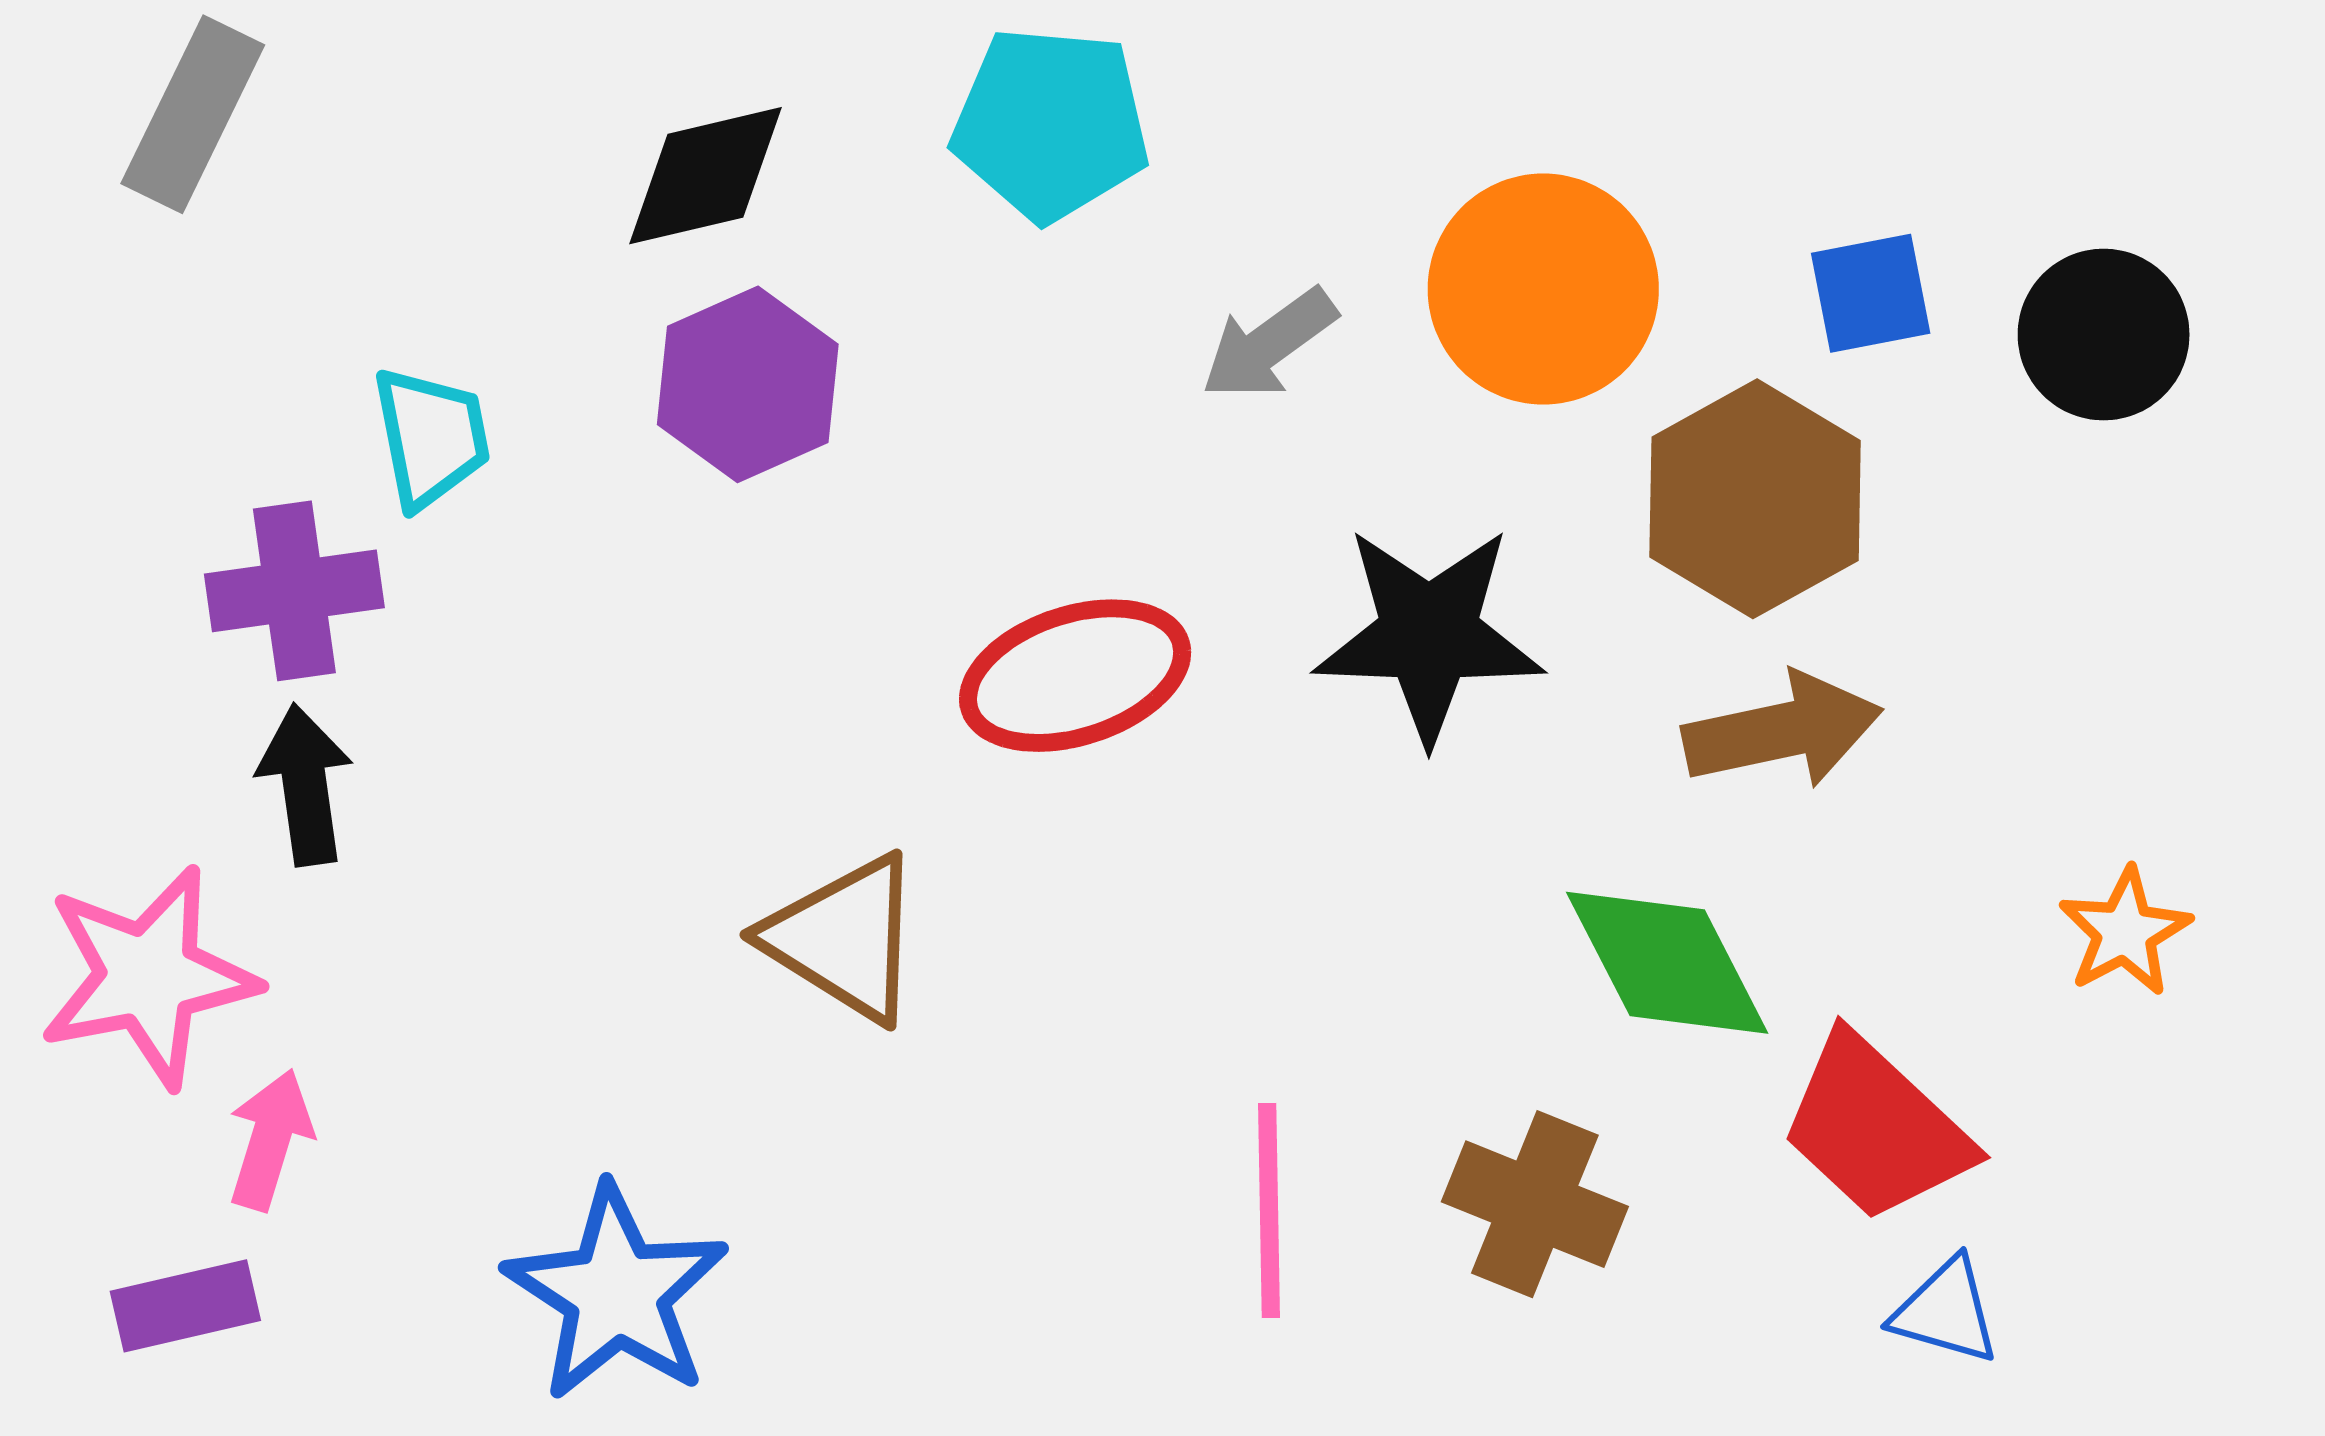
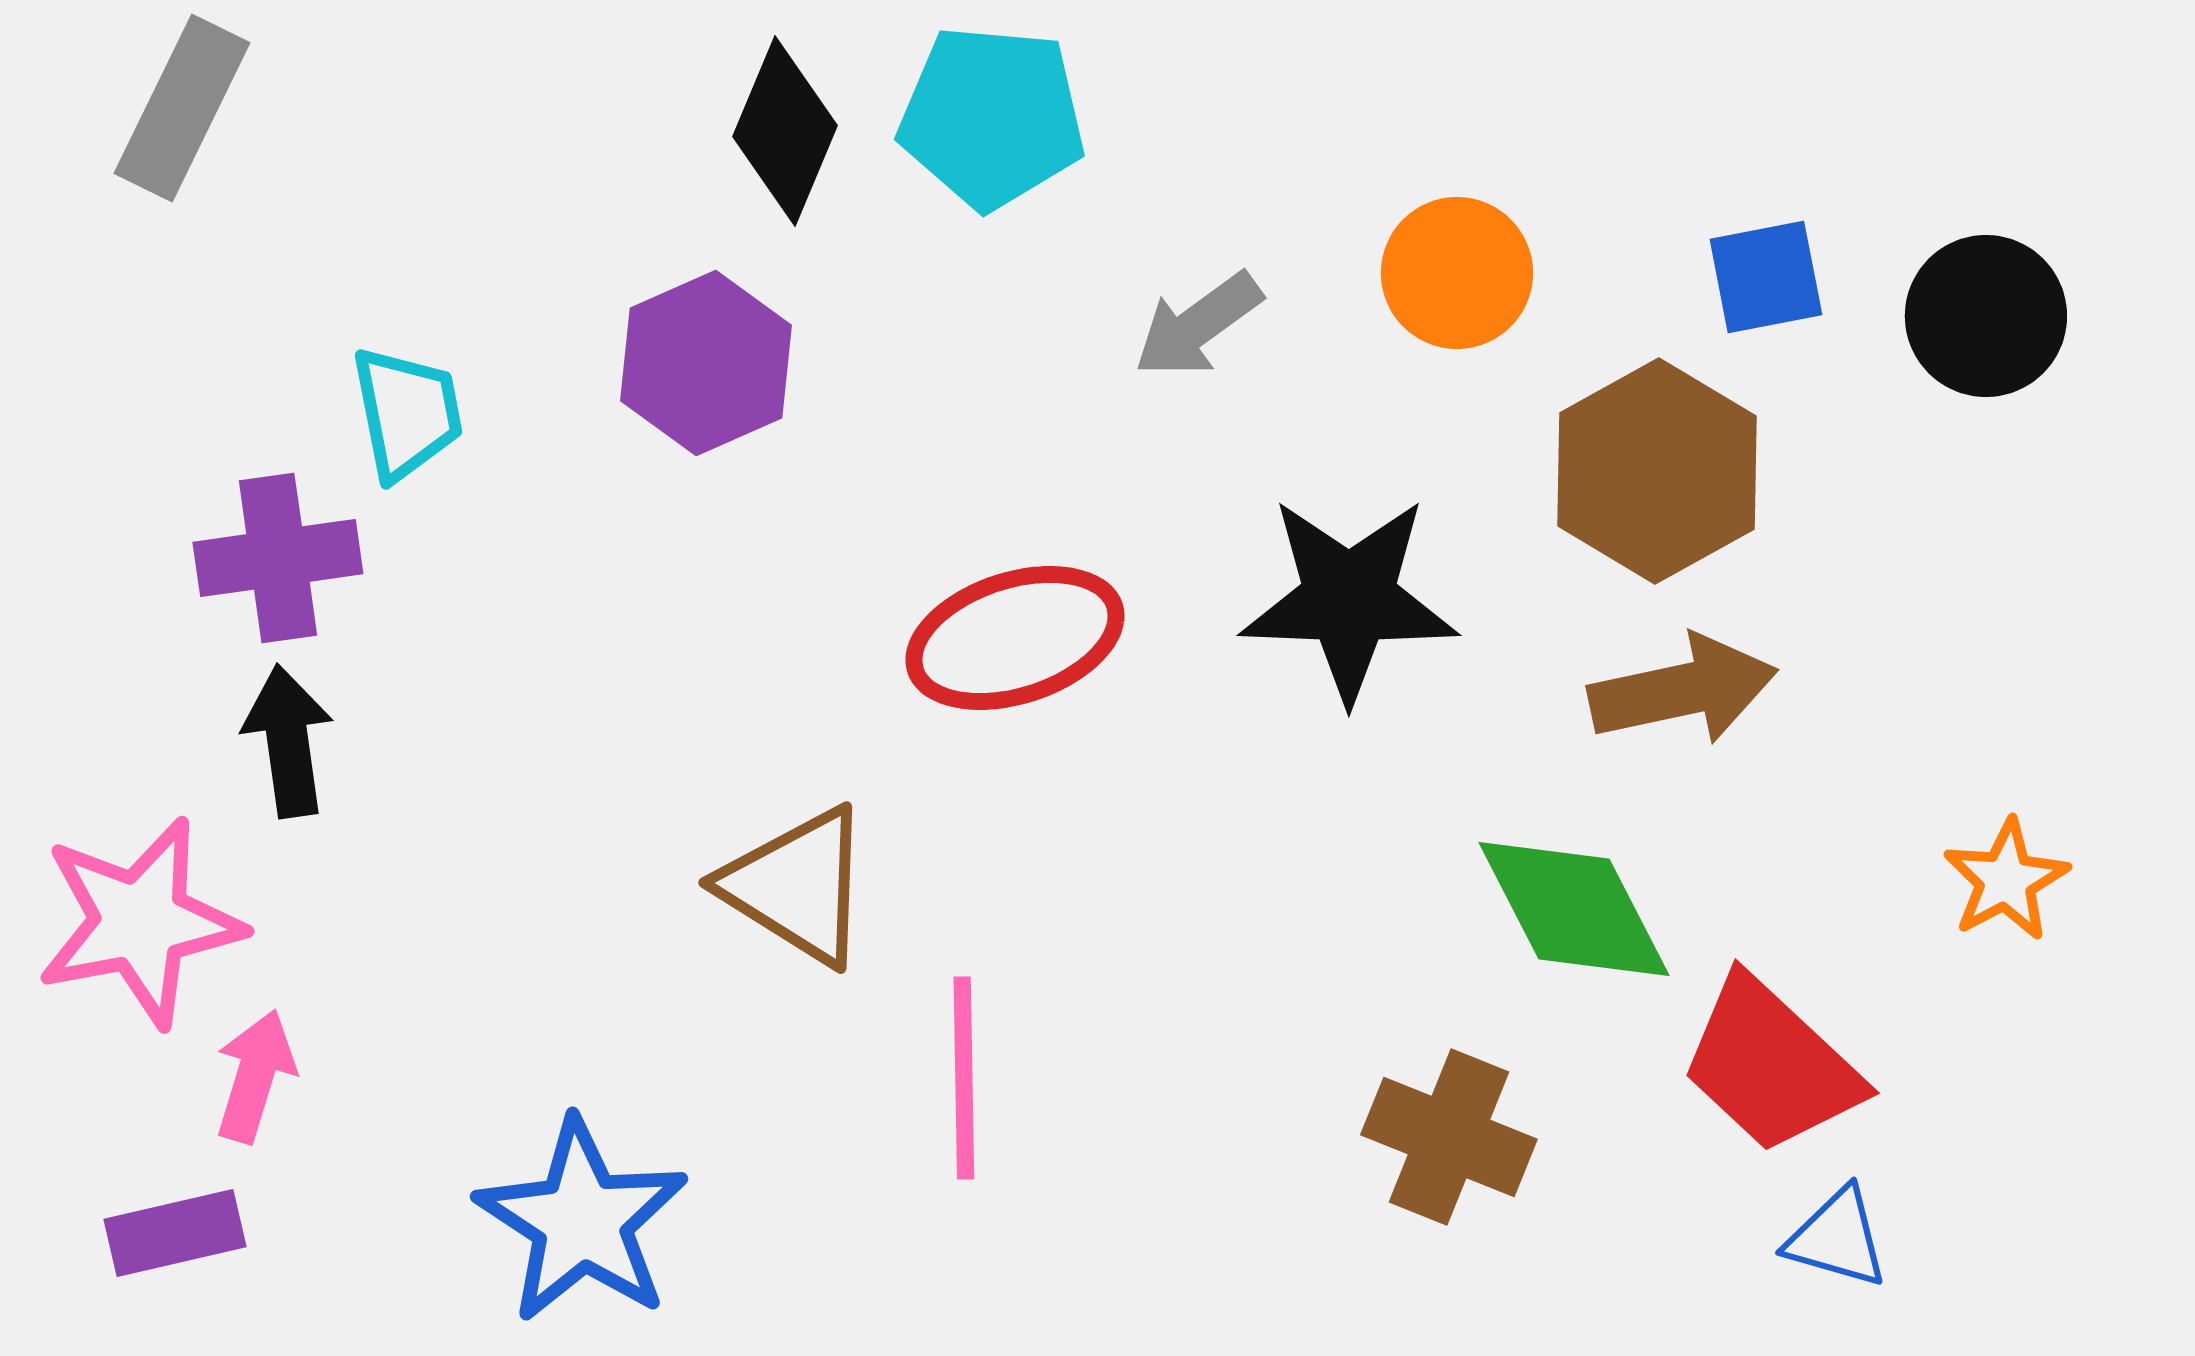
black diamond: (705, 176) -> (785, 131), moved, turned -54
orange circle: (1543, 289) -> (1457, 273), size x0.7
pink line: (1269, 1211) -> (964, 1078), moved

